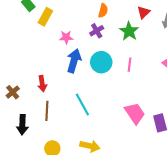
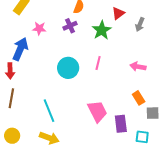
blue arrow: (74, 61) -> (20, 49), moved
cyan circle: (101, 62) -> (68, 68), moved
cyan line: (82, 104) -> (49, 111), moved

